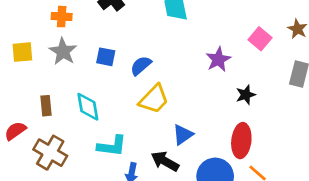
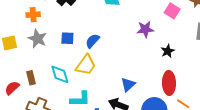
purple star: (218, 59) -> (145, 29), turned 30
yellow trapezoid: (154, 99) -> (86, 65), moved
red semicircle: (15, 131) -> (12, 88), moved

